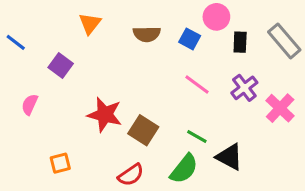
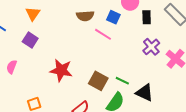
orange triangle: (90, 23) -> (33, 14), moved
pink line: (197, 85) -> (103, 34), moved
brown square: (143, 130) -> (98, 81), moved

